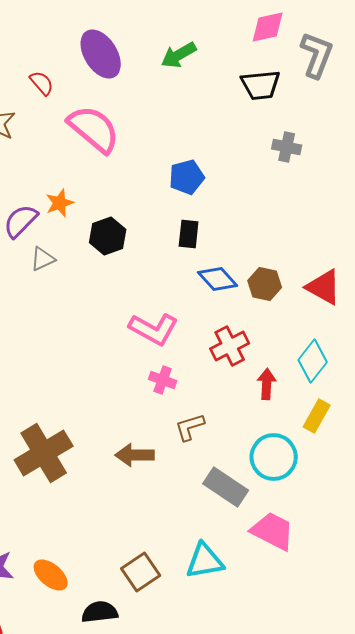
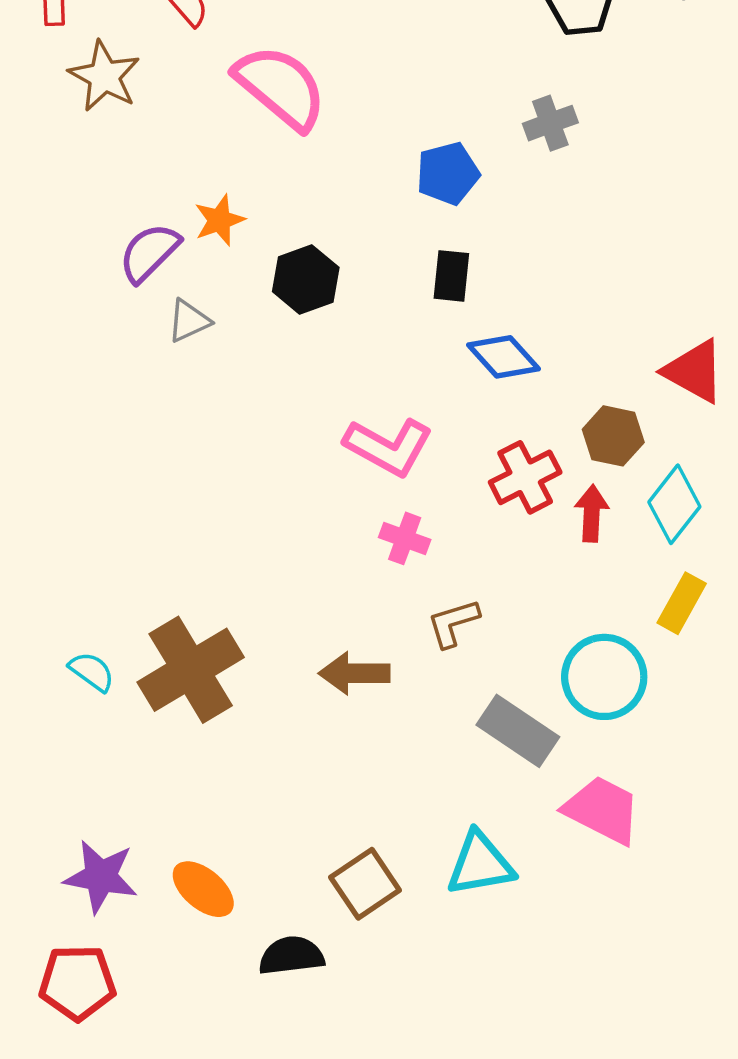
gray cross: (287, 147) -> (550, 123), moved, turned -32
brown hexagon: (265, 284) -> (613, 436), moved
red arrow: (267, 384) -> (592, 513), moved

